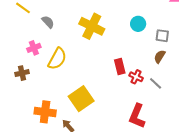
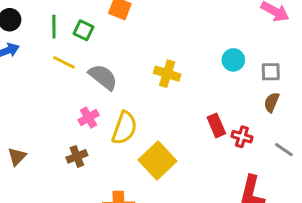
gray semicircle: (48, 22) -> (103, 77), size x1.5
yellow cross: (92, 26) -> (167, 74), size x0.7
gray line: (156, 83) -> (284, 150), moved
yellow square: (81, 99) -> (158, 161), moved

